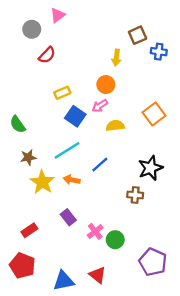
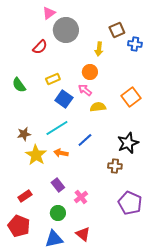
gray circle: (32, 29) -> (66, 30), moved, size x1.6
pink arrow: (100, 106) -> (85, 90), turned 72
green semicircle: (18, 124) -> (19, 85), moved
green circle: (115, 240) -> (58, 213), moved
purple pentagon: (153, 262) -> (130, 203), moved

